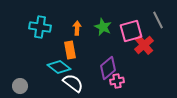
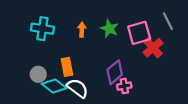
orange rectangle: (70, 50) -> (67, 67), moved
cyan diamond: (59, 67) -> (54, 86), moved
gray circle: (20, 86) -> (38, 74), moved

